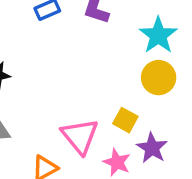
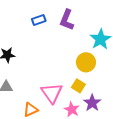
yellow circle: (159, 78) -> (86, 62), moved

